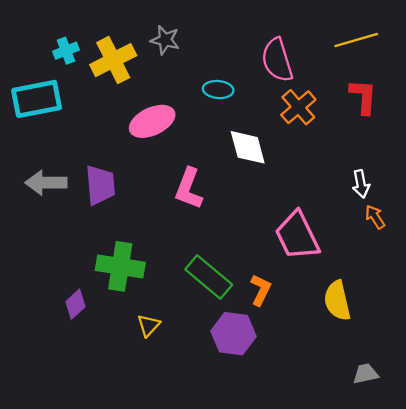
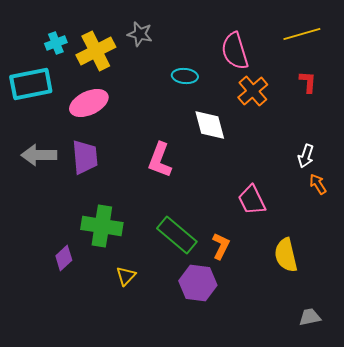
red L-shape: (363, 97) -> (308, 82), size x0.7
pink ellipse: (152, 121) -> (89, 103), moved
white arrow: (361, 184) -> (306, 156), turned 30
pink trapezoid: (297, 236) -> (252, 200), size x0.7

